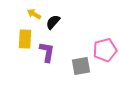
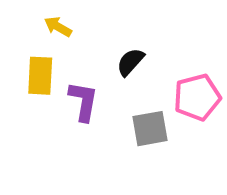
black semicircle: (53, 22) -> (130, 62), moved

